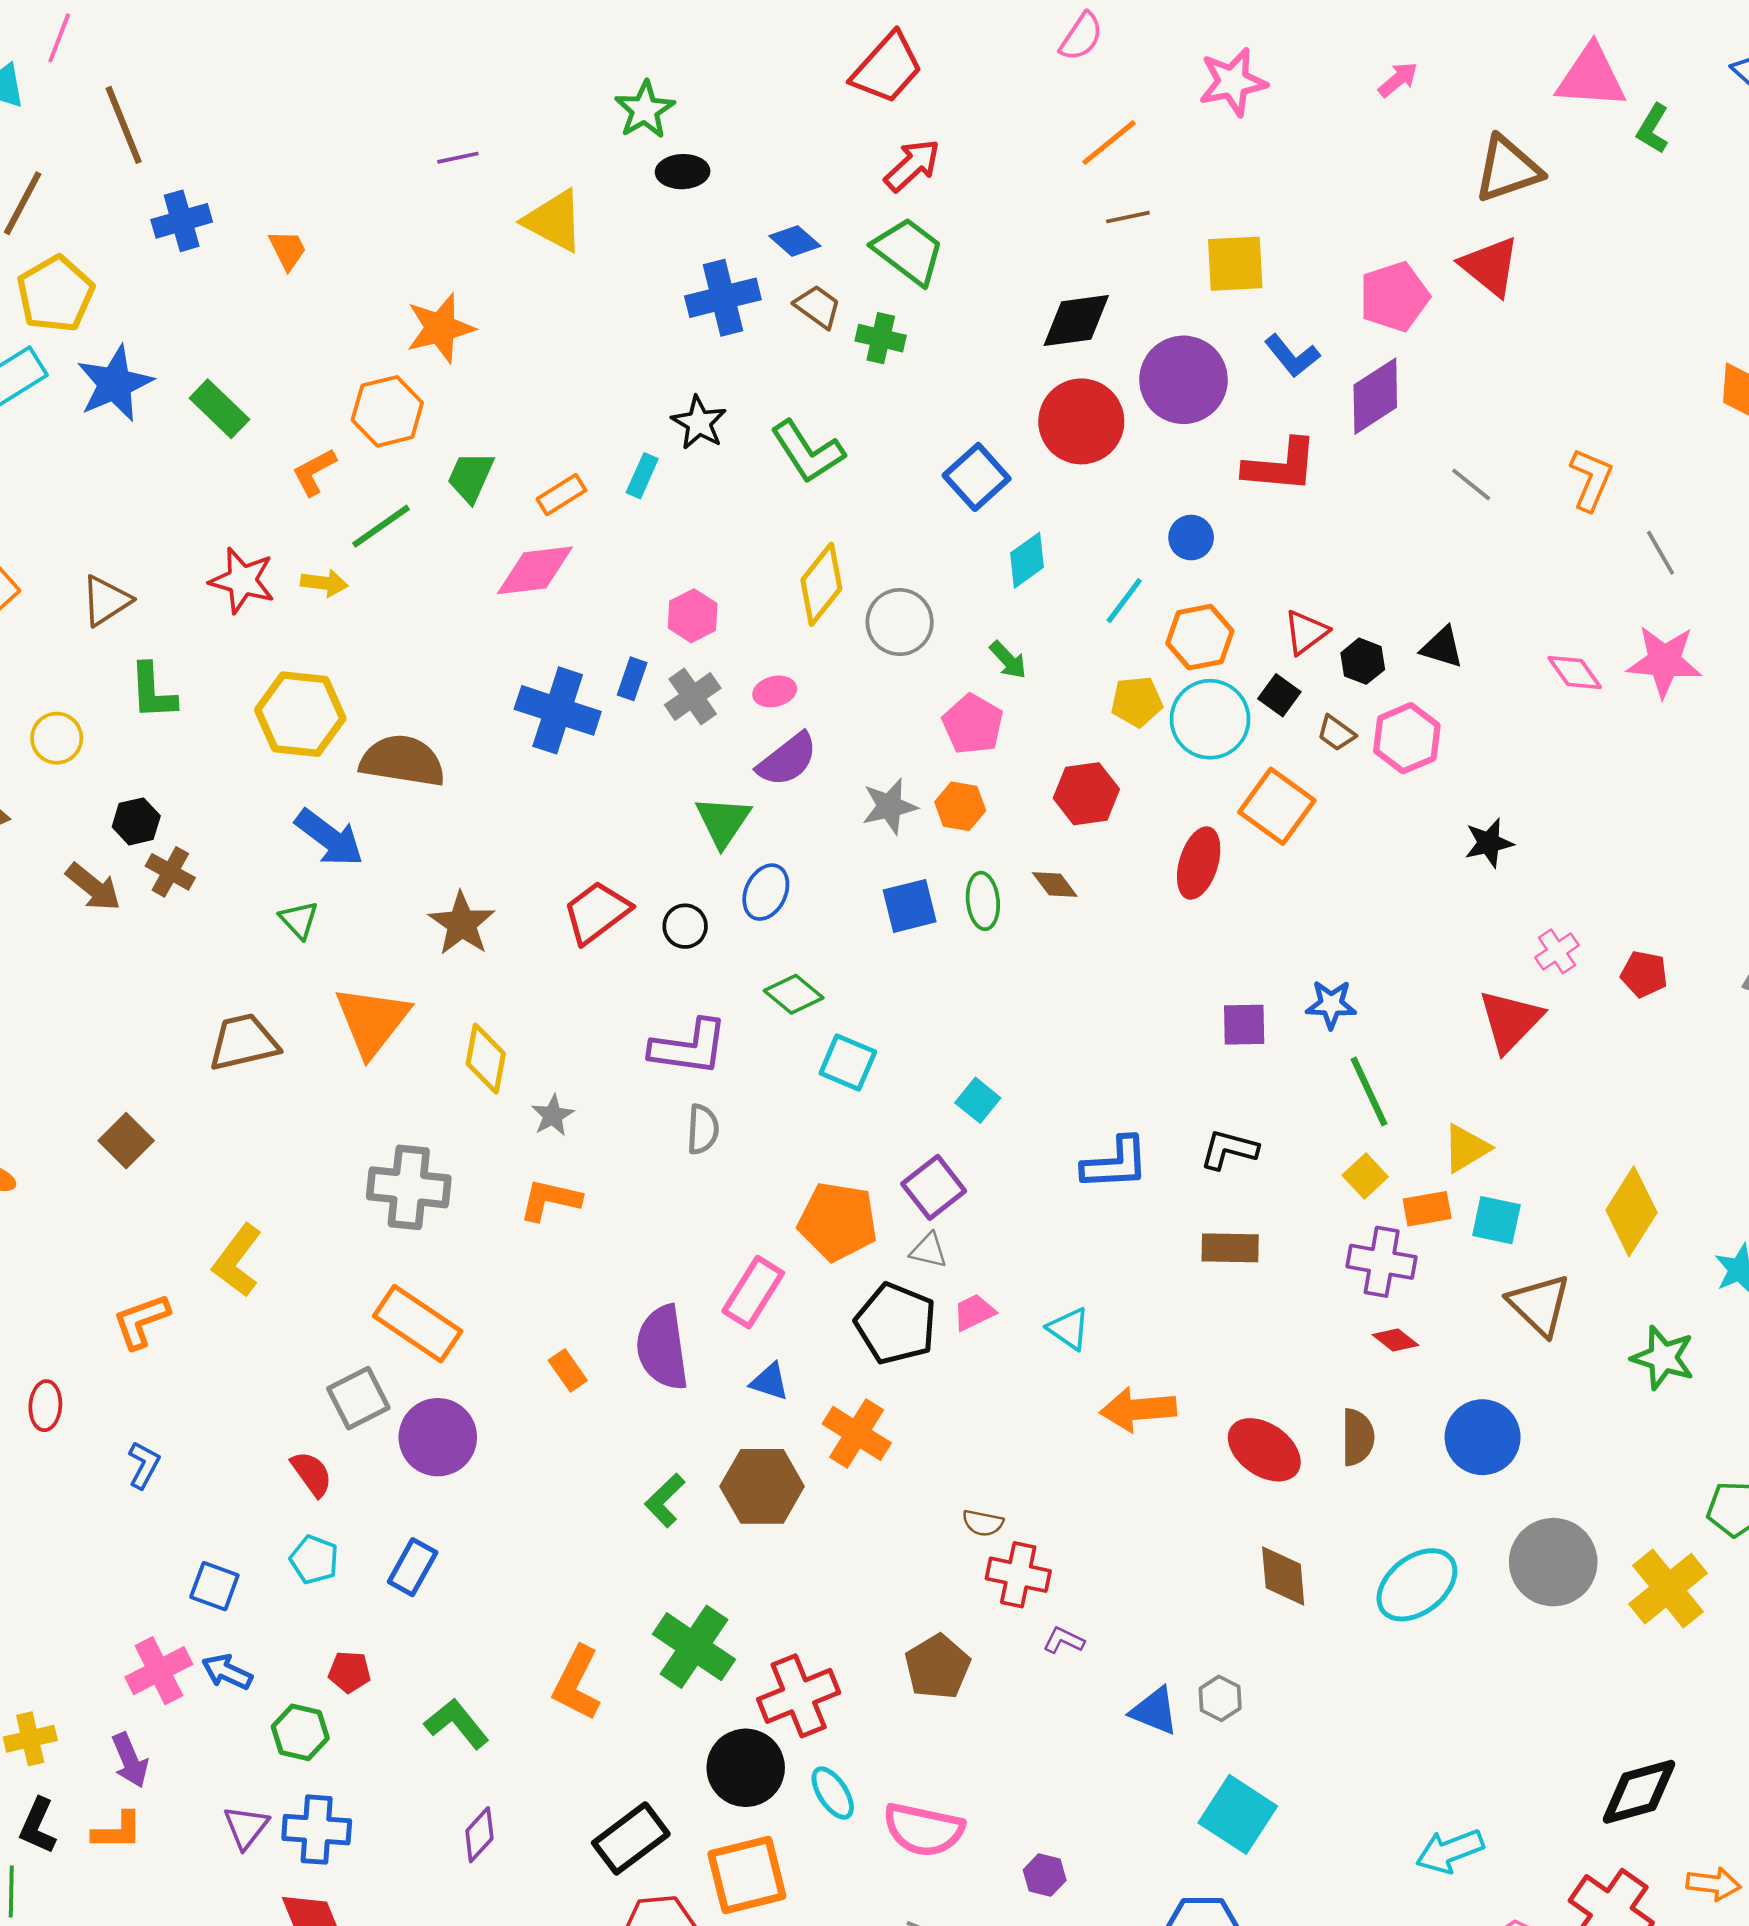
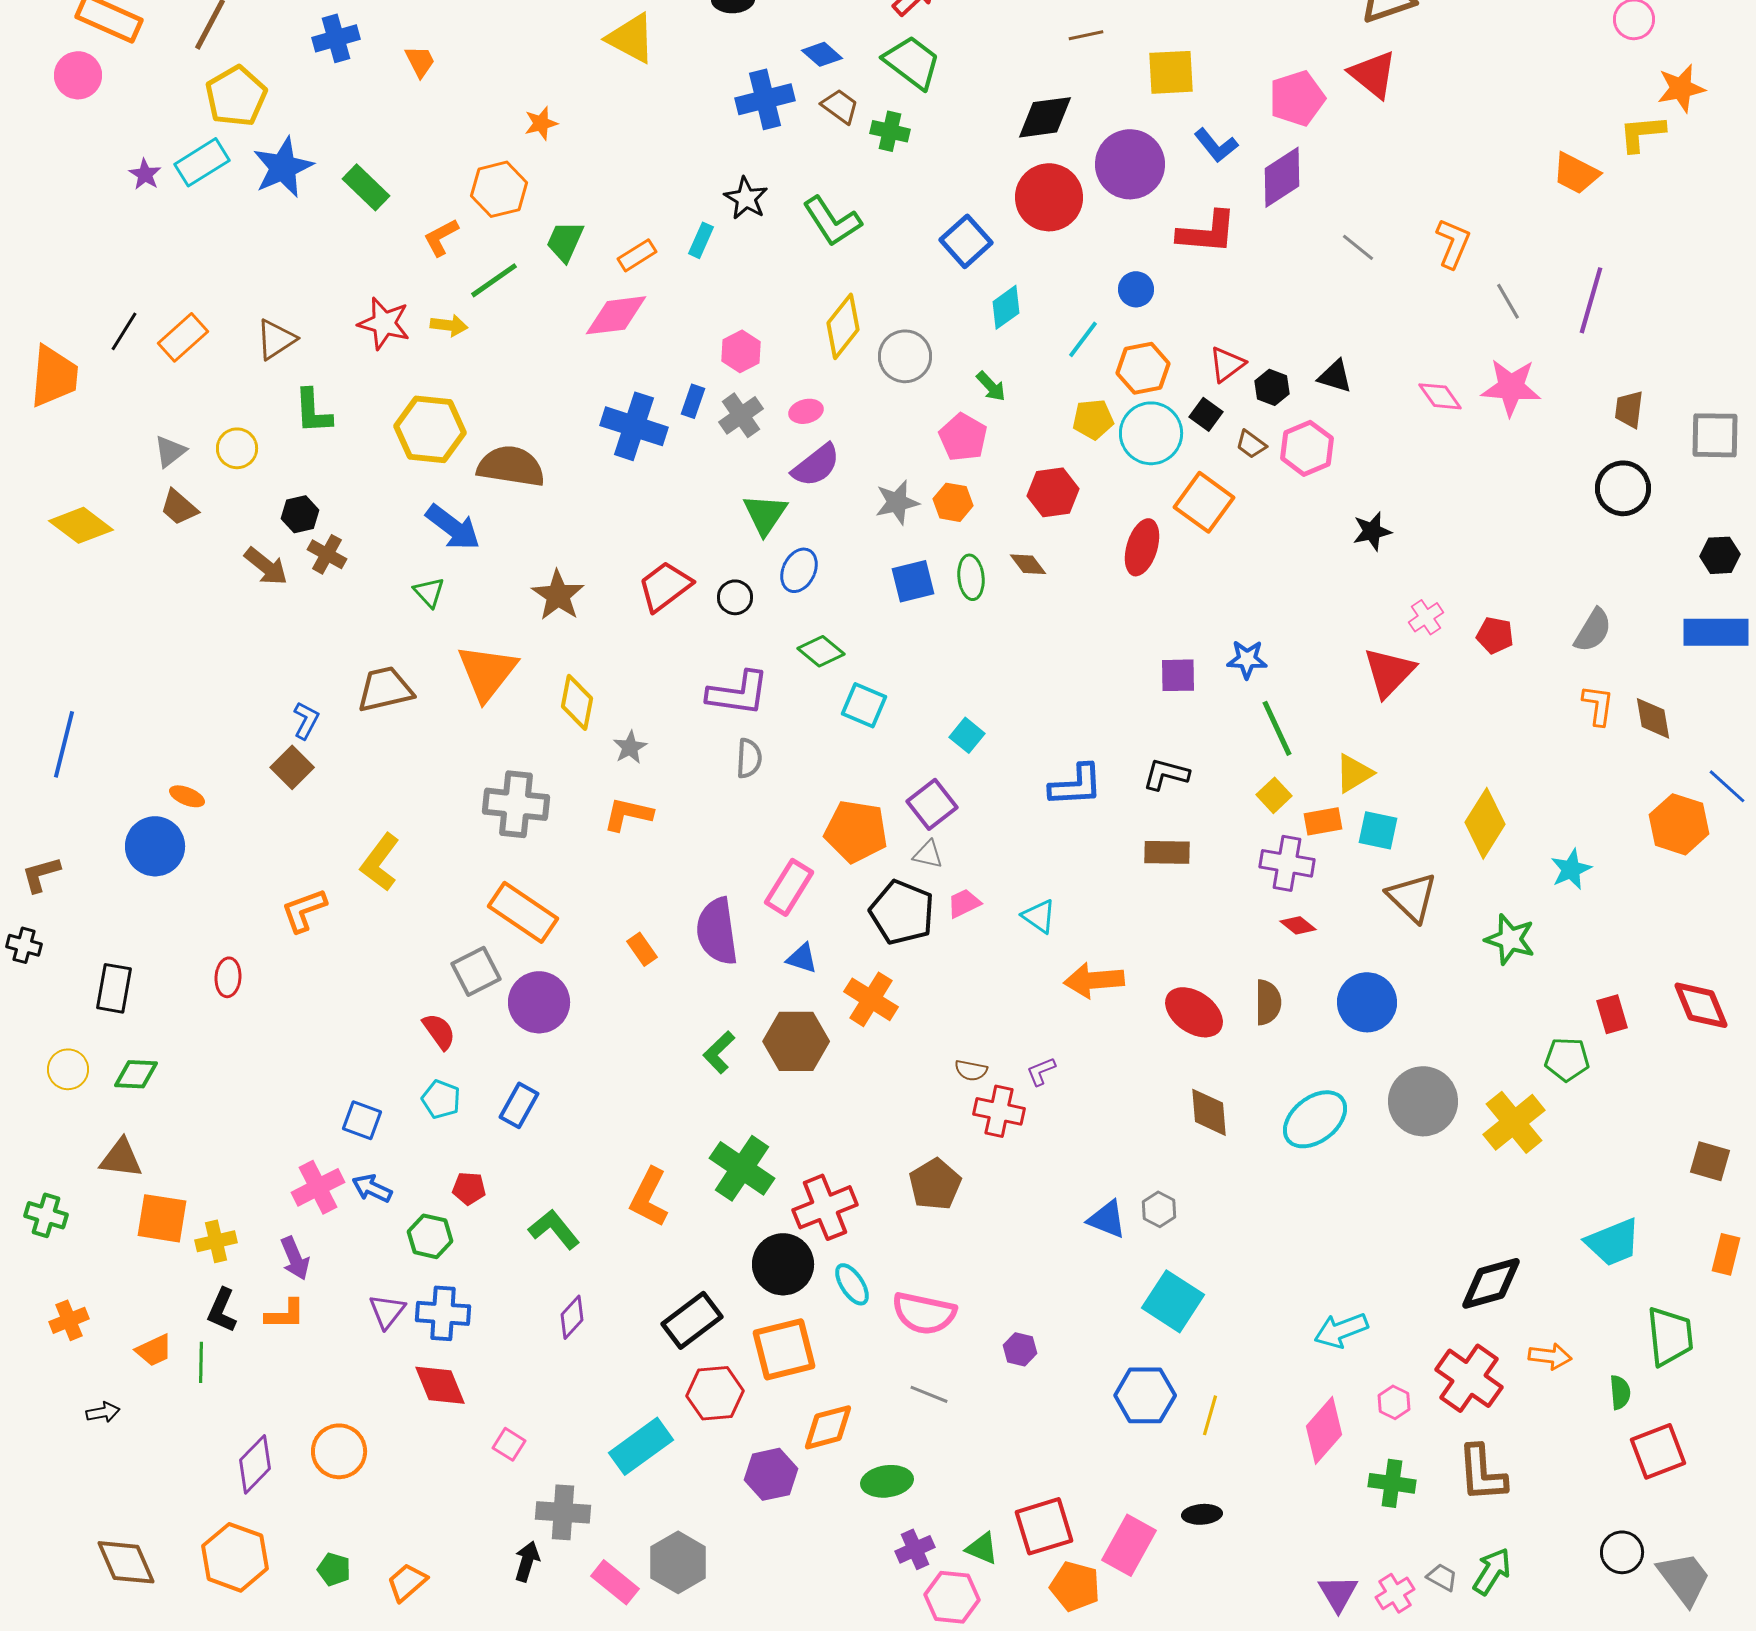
orange star: (440, 328) -> (541, 123), size x0.6
blue L-shape: (144, 1465) -> (306, 720), moved
purple L-shape: (1064, 1640) -> (1041, 1071), moved, turned -48

